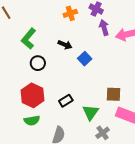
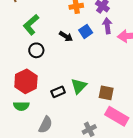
blue square: (85, 59) -> (86, 31), moved
green triangle: (90, 112) -> (79, 86), moved

